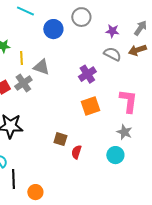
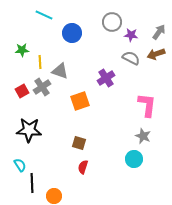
gray circle: (81, 17) -> (112, 22), moved
orange square: (90, 106) -> (80, 101), moved
red semicircle: (76, 152) -> (83, 167), moved

